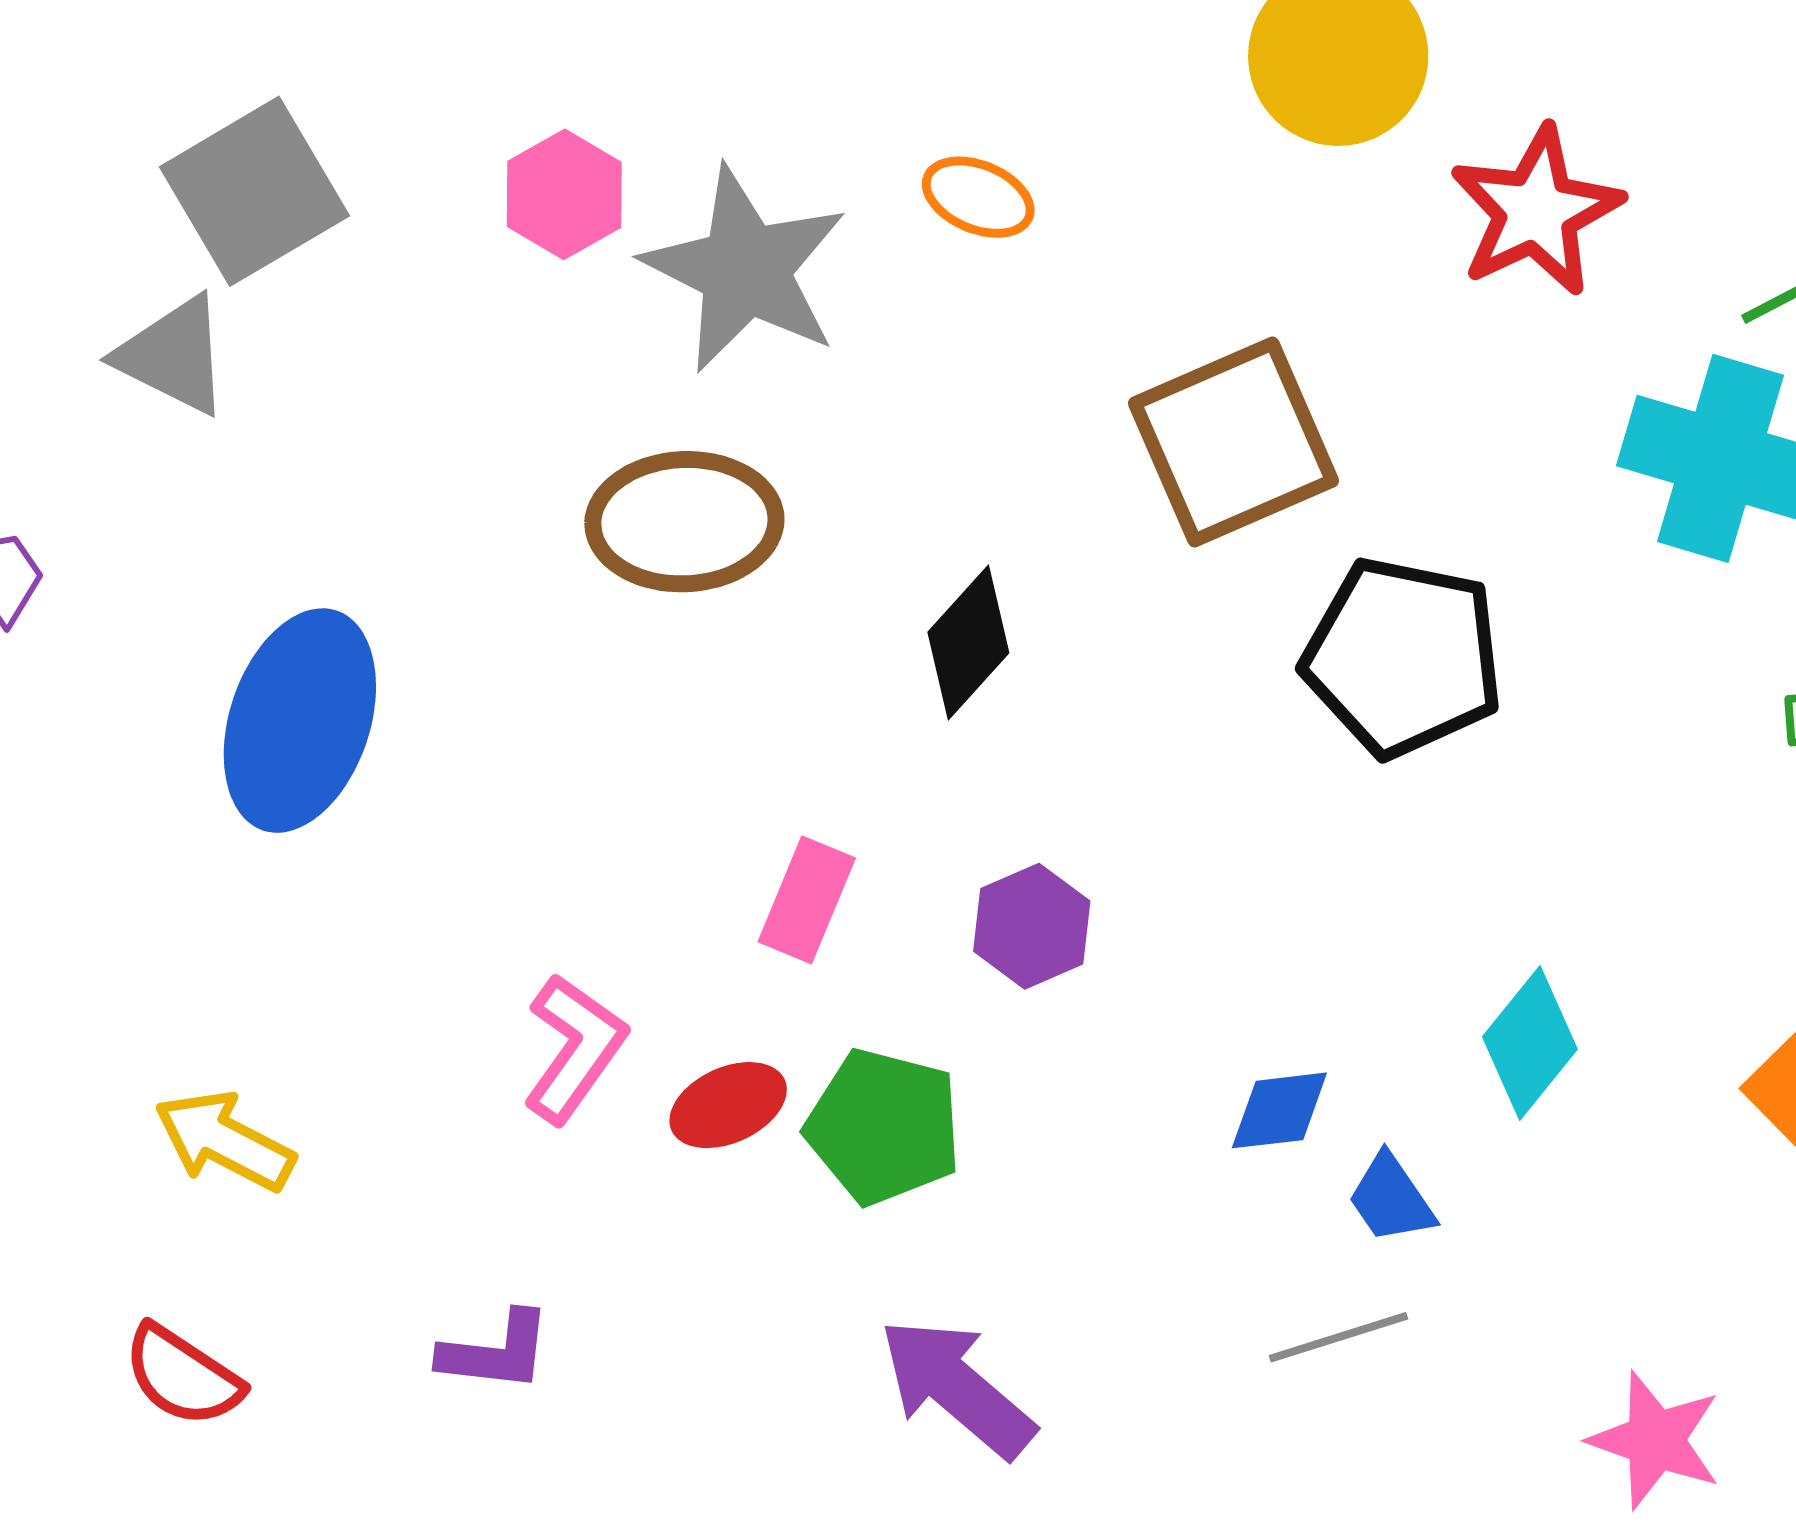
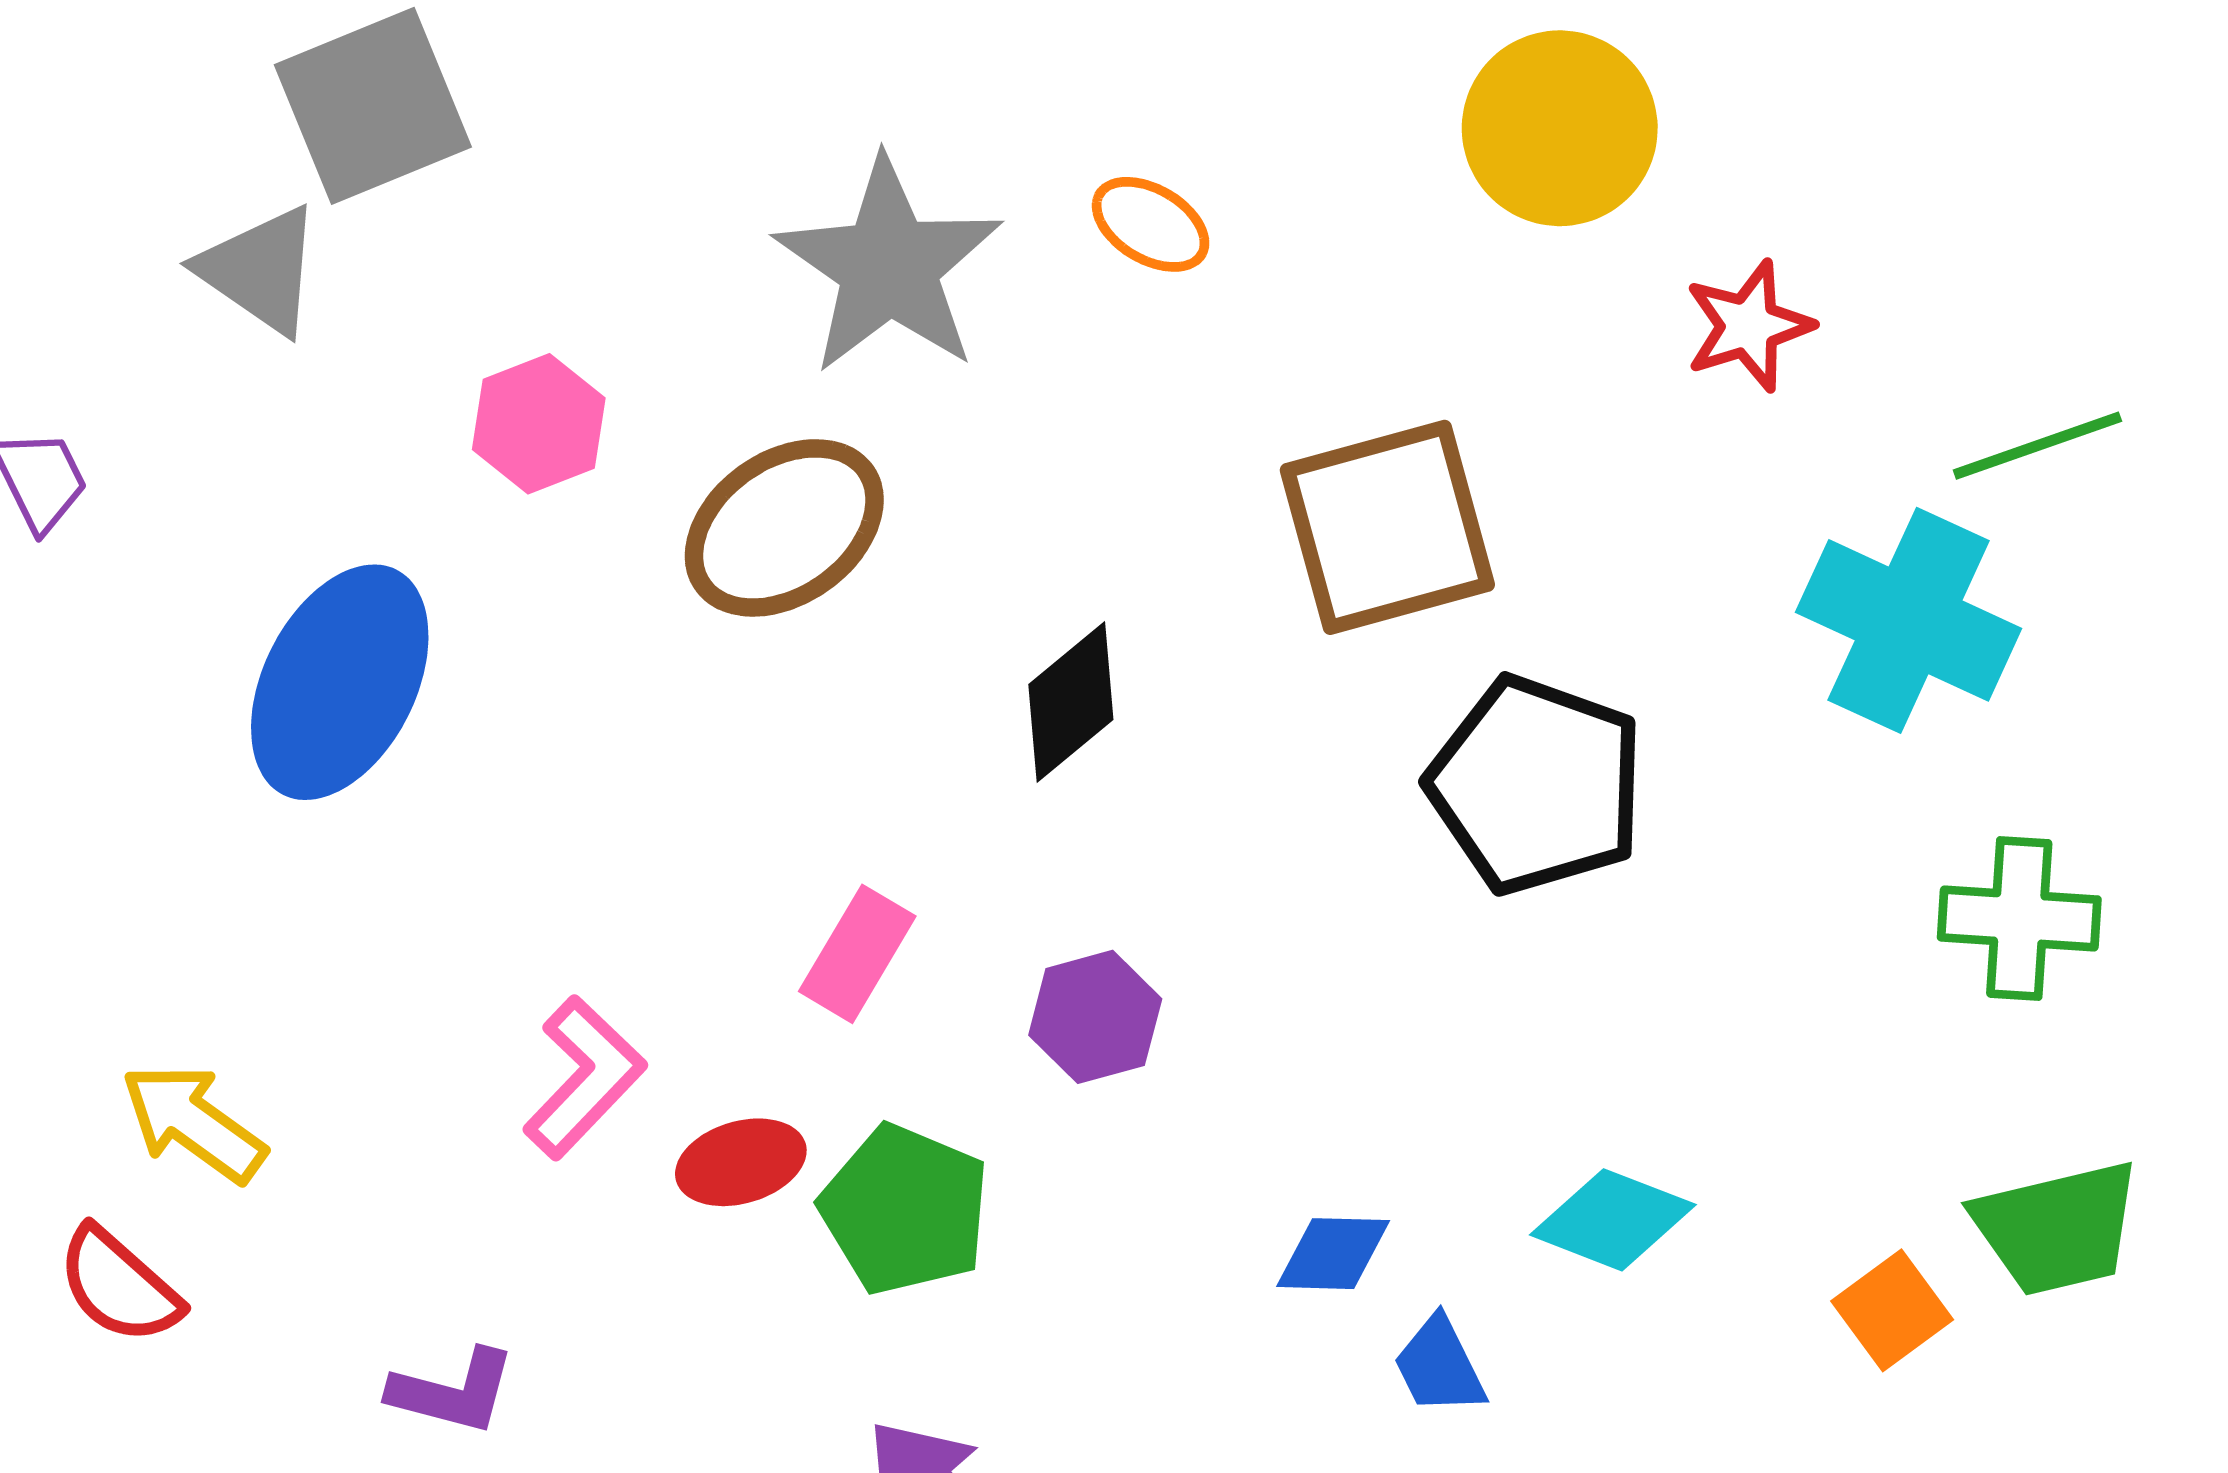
pink hexagon: (564, 194) -> (539, 424), moved
red star: (1536, 211) -> (1748, 326), size x0.7
brown ellipse: (684, 522) -> (784, 528), turned -41
cyan diamond: (1530, 1043) -> (1613, 1220), turned 64
red semicircle: (183, 1376) -> (119, 1286), moved

